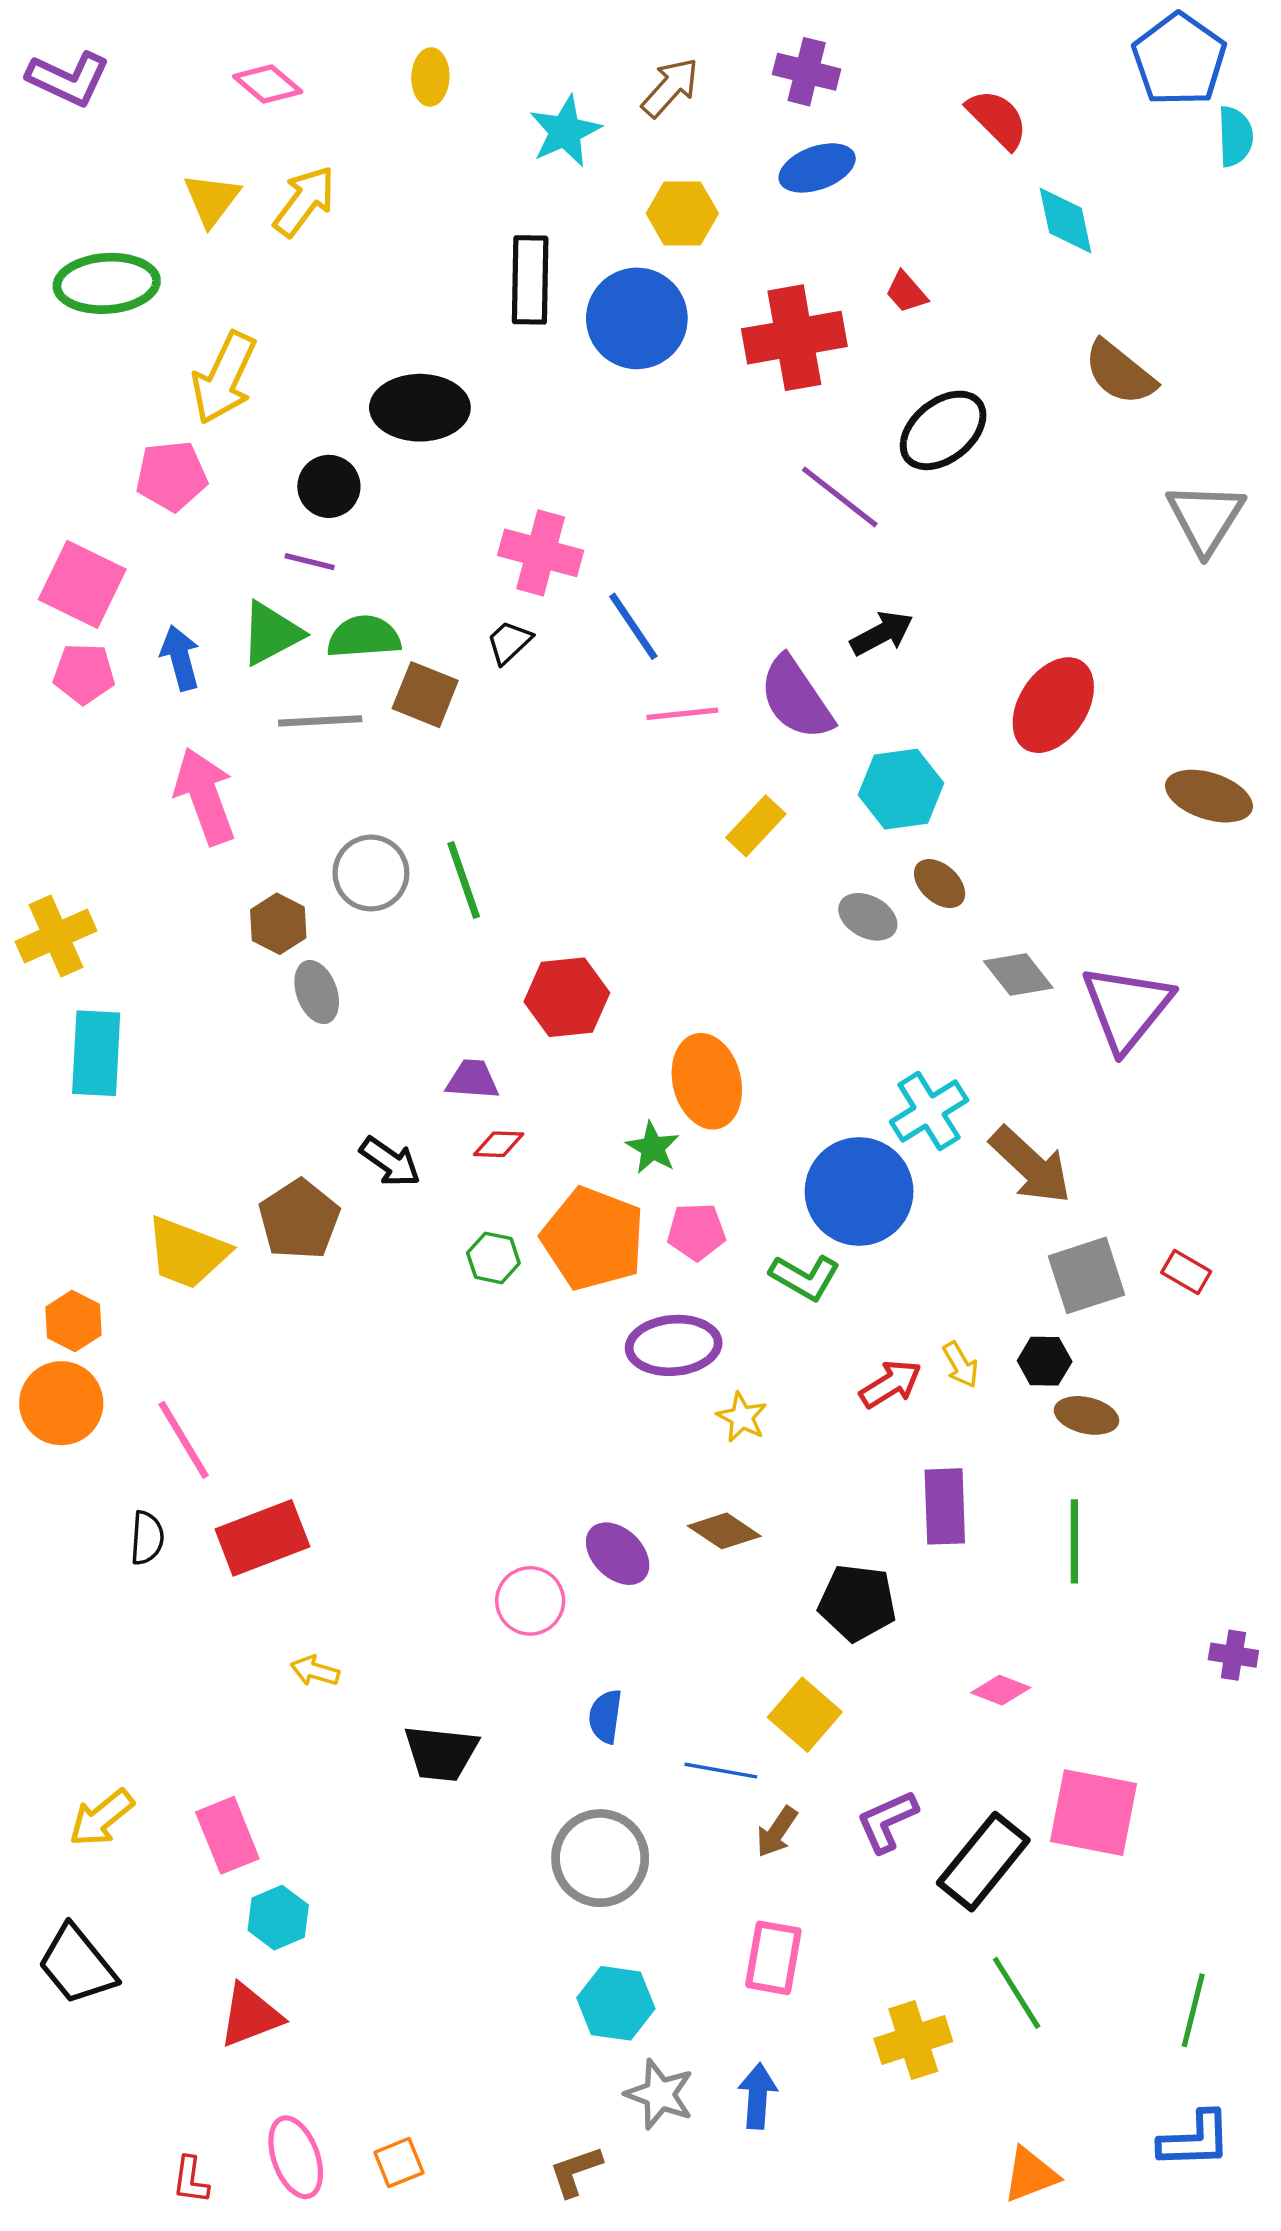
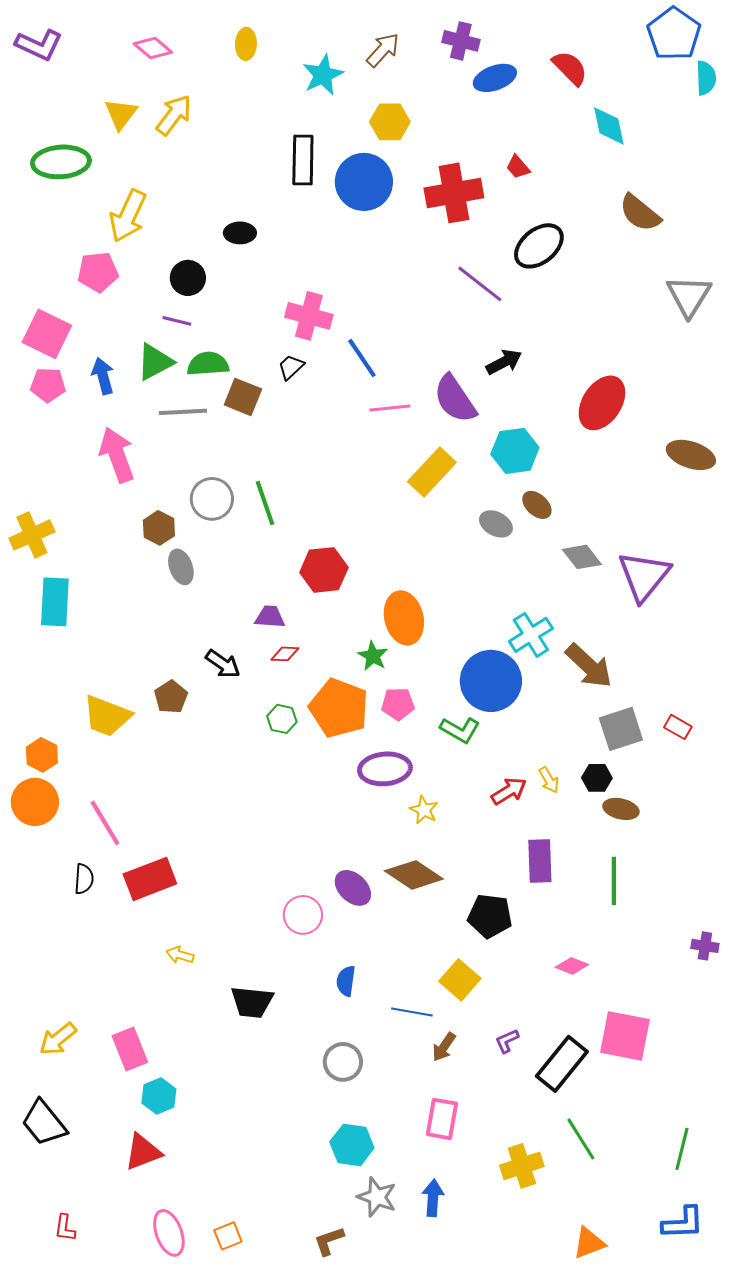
blue ellipse: (817, 168) -> (495, 78), moved
black ellipse: (420, 408) -> (240, 233), size x0.6
yellow rectangle: (756, 826) -> (432, 472), size x1.4
brown pentagon: (299, 1219) -> (171, 697), size x0.7
brown diamond: (724, 1531) -> (414, 875), size x1.4
purple L-shape: (887, 1821) -> (507, 1041), size x0.7
gray circle: (600, 1858) -> (343, 1062), size x0.7
red L-shape: (191, 2180) -> (65, 1228), moved

